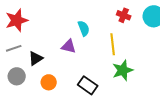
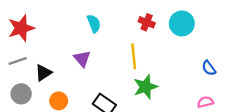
cyan semicircle: (84, 28) -> (94, 23), moved
purple triangle: (69, 46) -> (82, 59), turned 35

